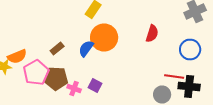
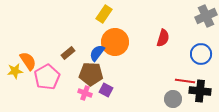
orange semicircle: (17, 56) -> (28, 61), turned -102
brown pentagon: (56, 78) -> (91, 74), moved

